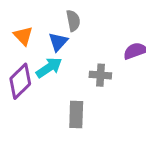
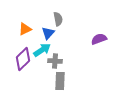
orange triangle: (23, 36) -> (25, 29), turned 48
gray cross: (100, 75) -> (55, 61), moved

